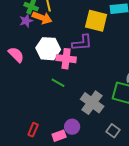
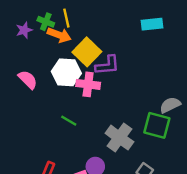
purple star: (26, 21) -> (24, 30), moved
yellow square: (96, 21) -> (87, 52), moved, turned 30
green line: (58, 83) -> (69, 121), moved

